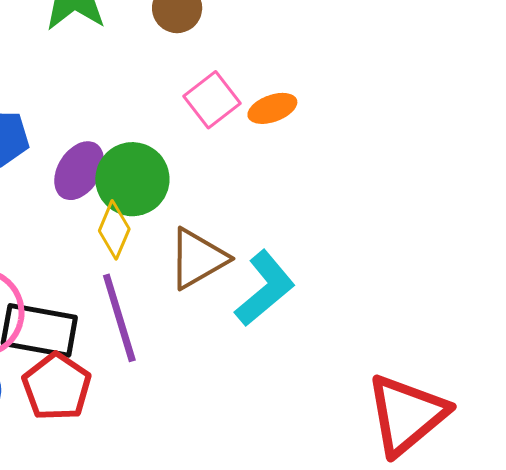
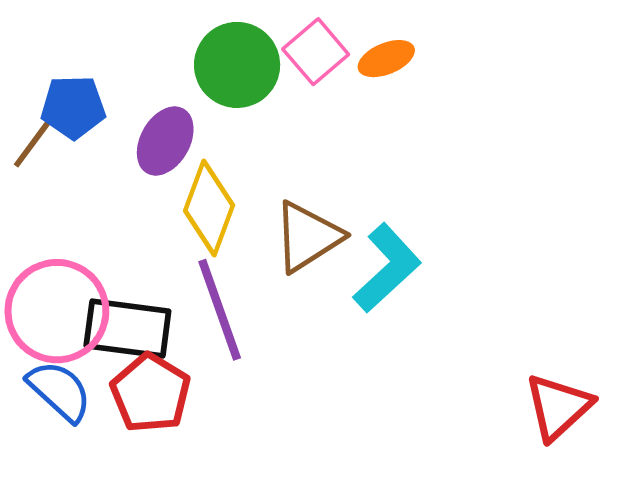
green circle: (132, 179) -> (237, 65), moved
yellow diamond: (114, 230) -> (209, 208), size x1.4
red triangle: (407, 415) -> (558, 407), size x0.7

